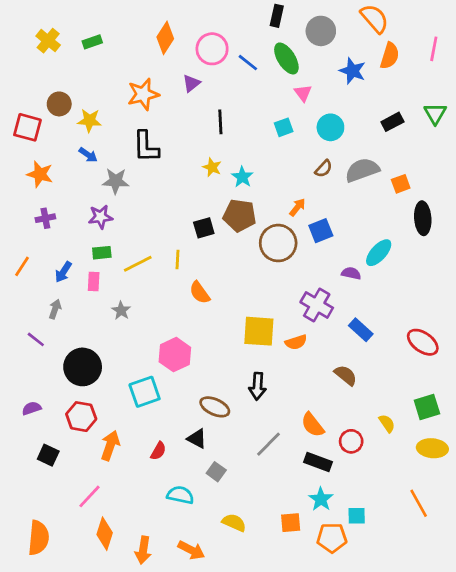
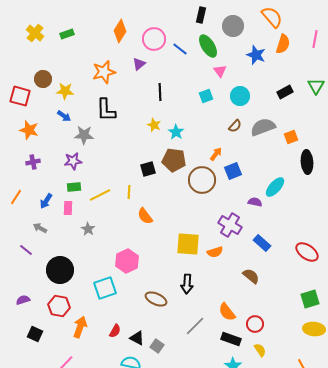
gray arrow: (55, 309) -> (40, 228), turned -80
yellow semicircle: (387, 423) -> (260, 350), moved
black triangle: (197, 439) -> (137, 338), moved

